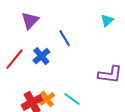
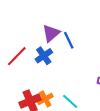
purple triangle: (30, 21) -> (51, 33), moved

